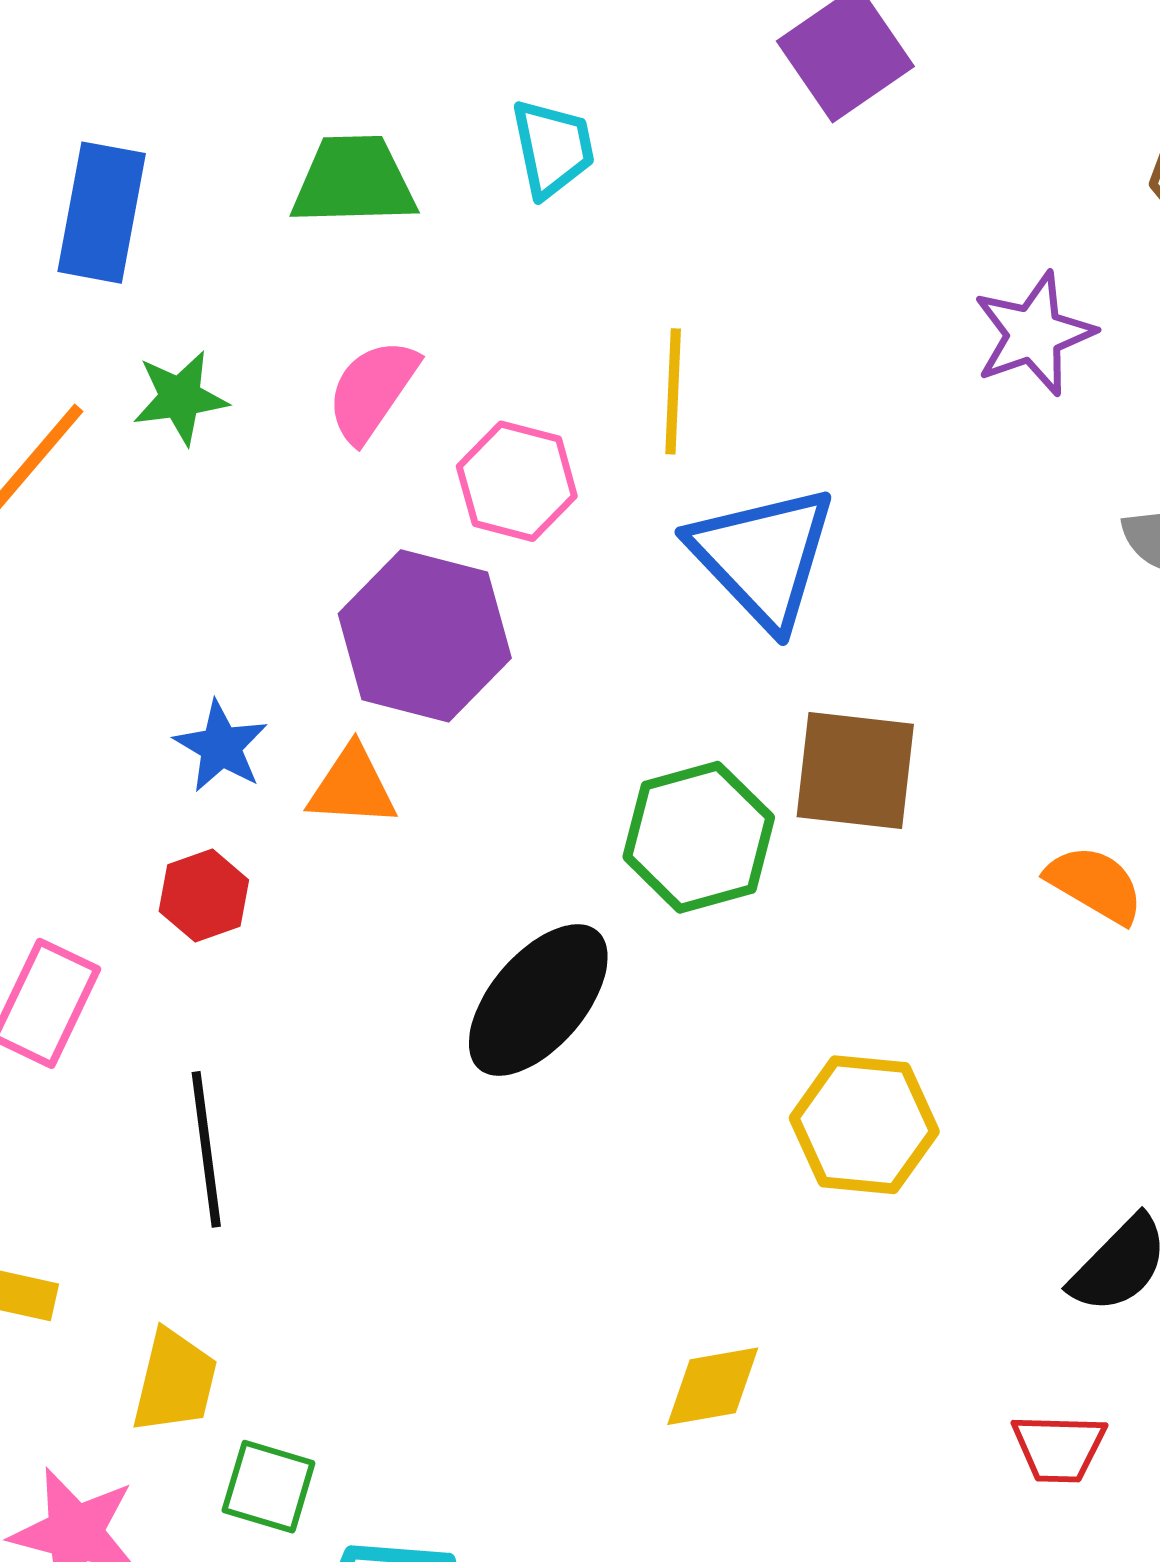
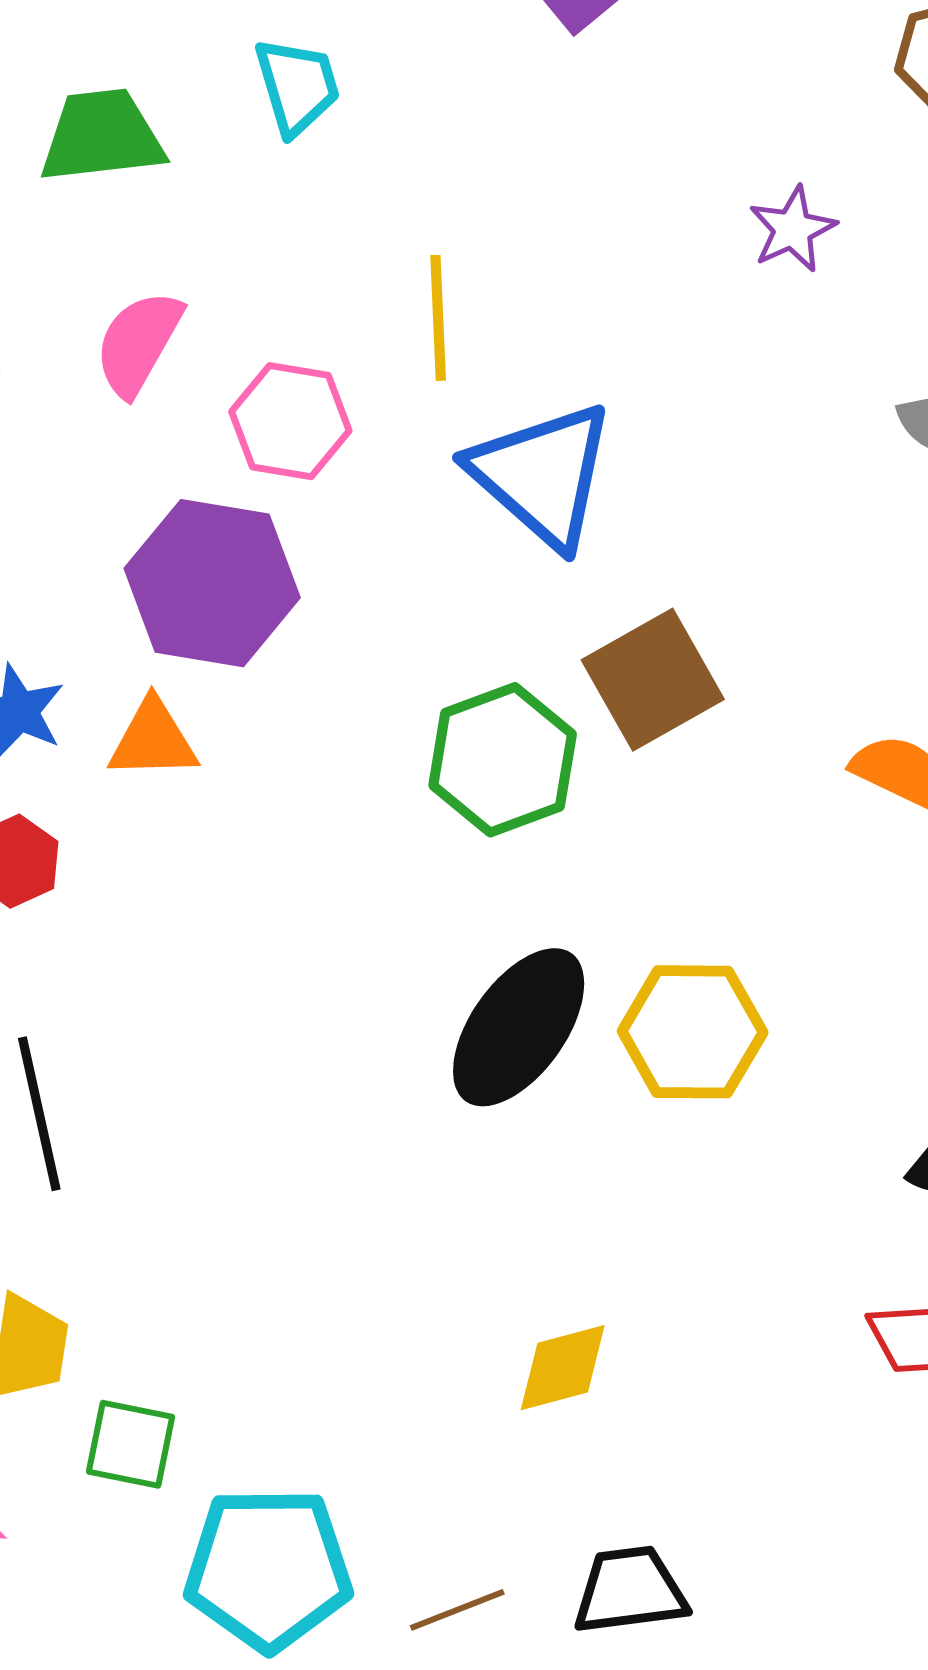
purple star: (1034, 334) -> (793, 229), size x0.7
brown square: (855, 770) -> (653, 680), turned -31
black ellipse: (538, 1000) -> (519, 1027), moved
yellow diamond: (713, 1386) -> (563, 1368), moved

